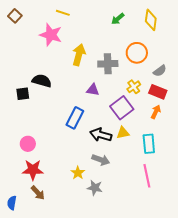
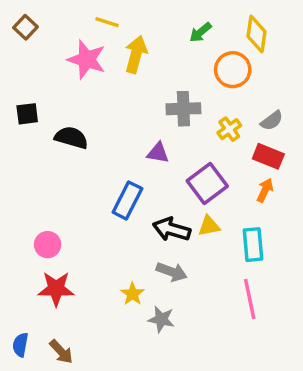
orange circle: (137, 53) -> (233, 70), moved
yellow arrow: (79, 55) -> (136, 54), moved
yellow cross: (134, 87) -> (229, 129), moved
black square: (23, 94) -> (27, 114), moved
brown arrow: (38, 193) -> (61, 352), moved

